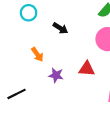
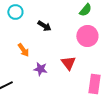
red triangle: (87, 69) -> (68, 63), turned 49

